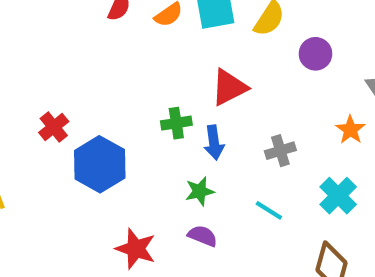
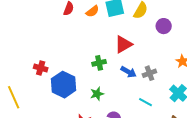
red cross: (54, 127) -> (41, 68), turned -32
blue arrow: (214, 142) -> (129, 72), moved, turned -49
green star: (200, 191) -> (97, 94), moved

